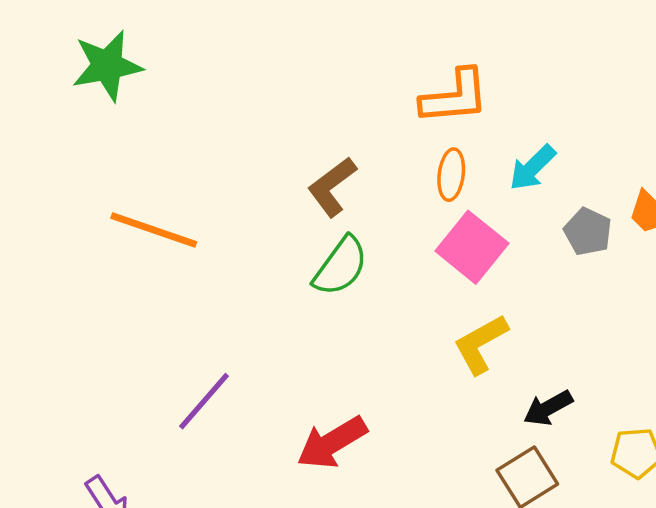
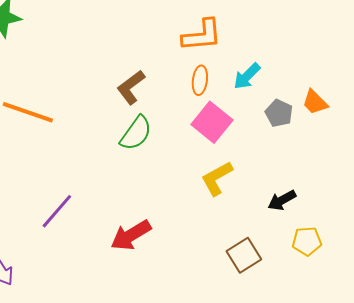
black arrow: (548, 408) -> (282, 200), moved

